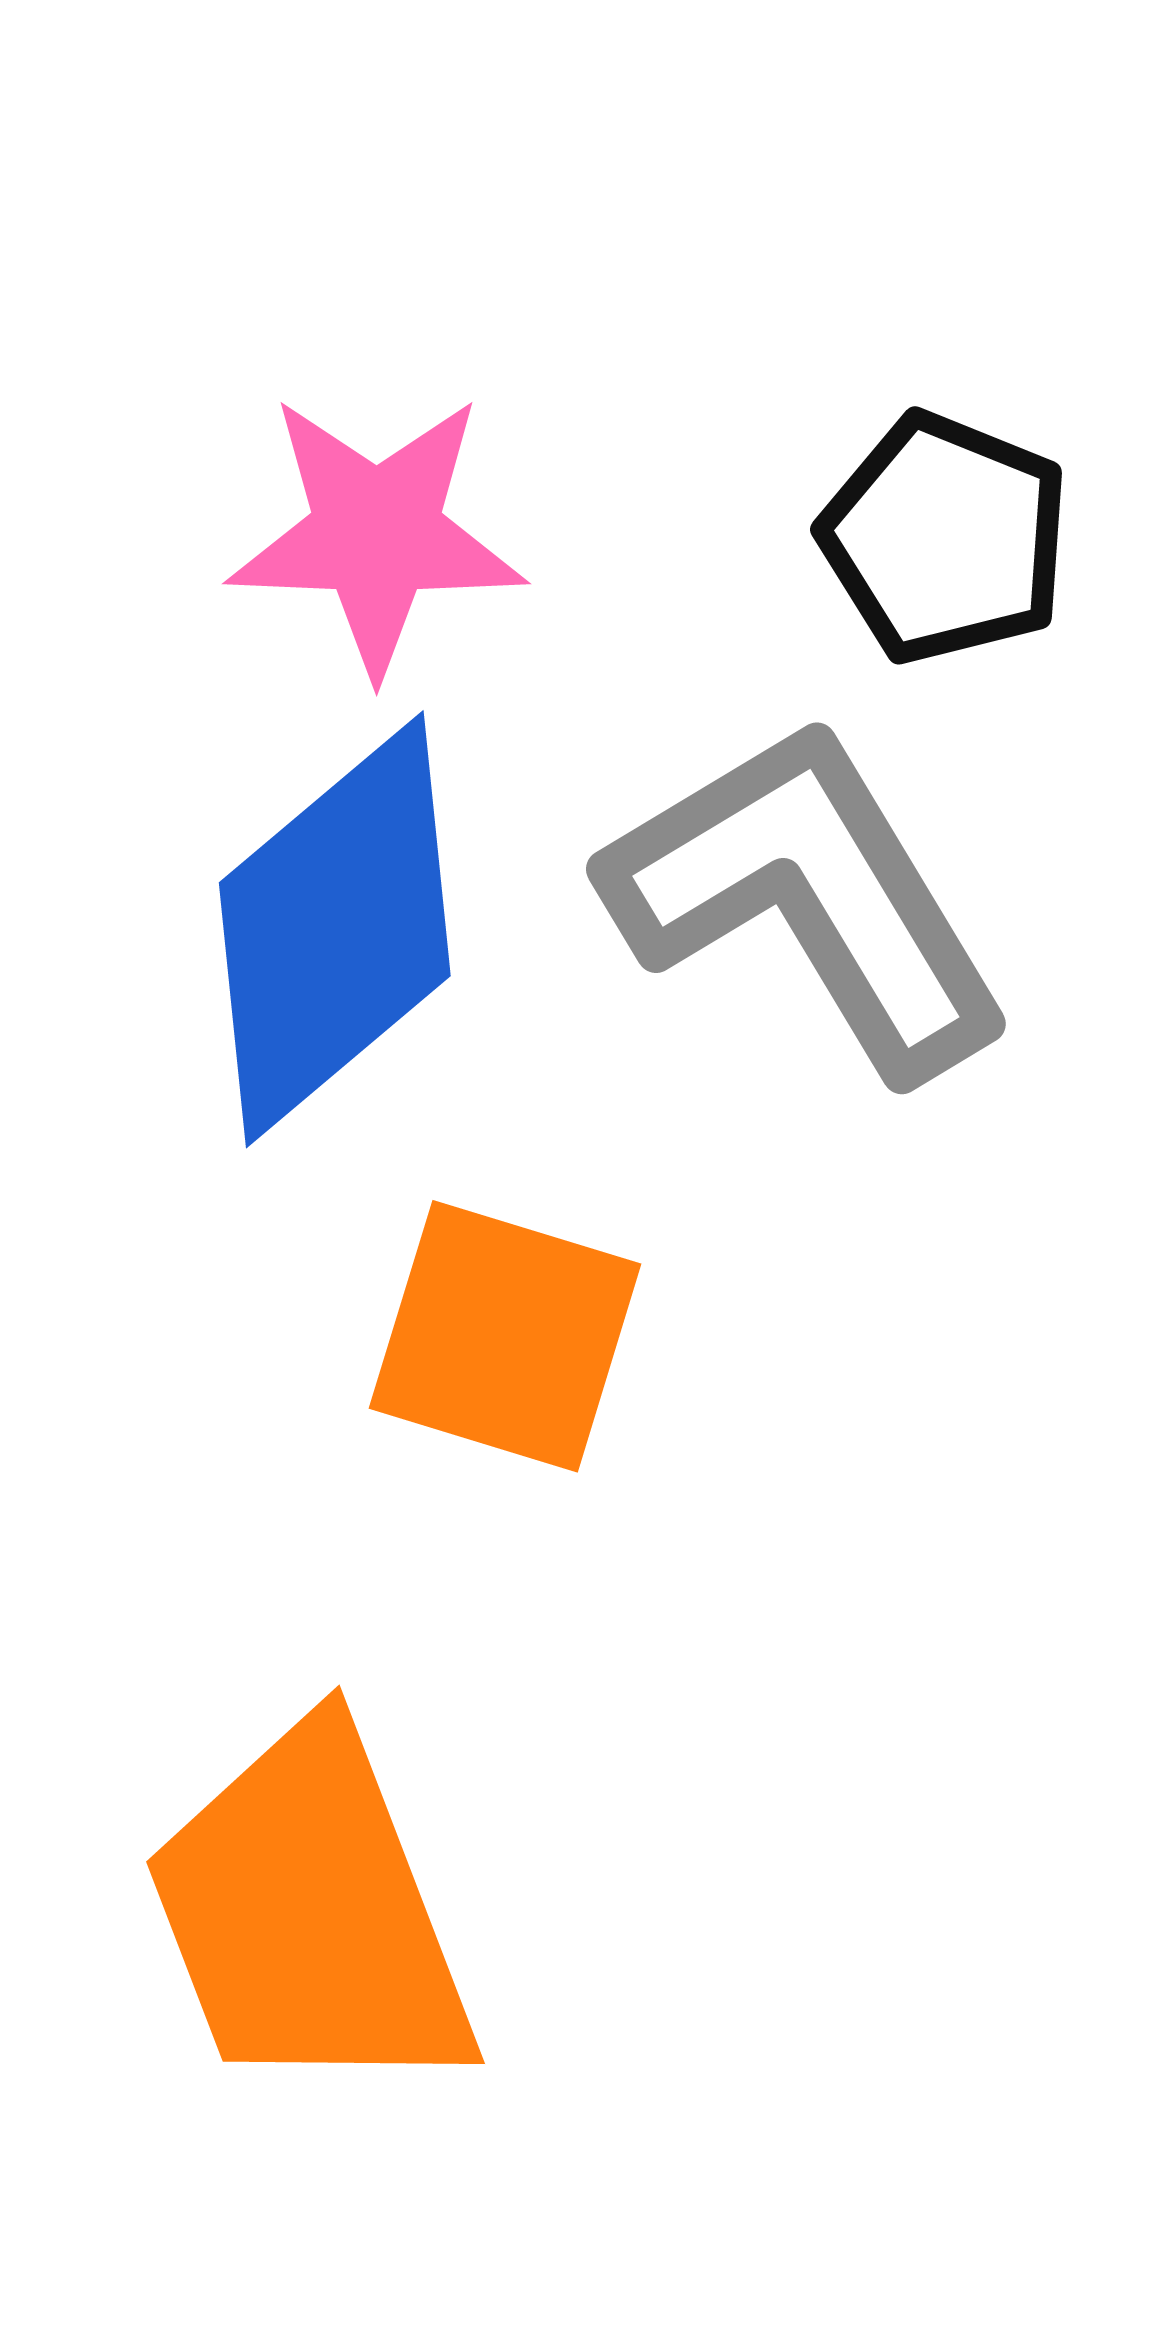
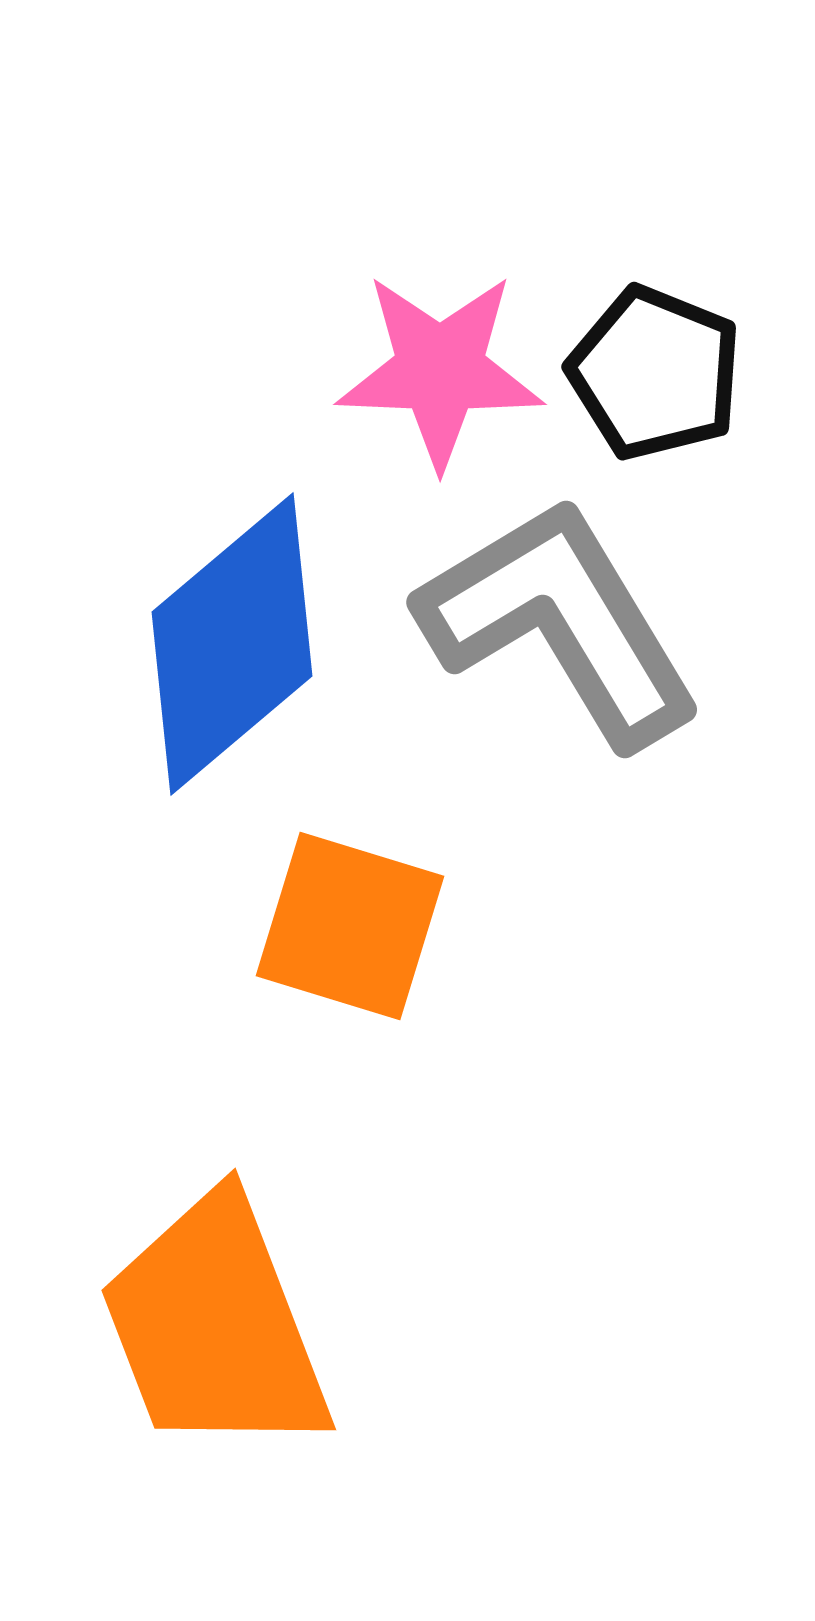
pink star: (377, 534) -> (440, 370), moved

